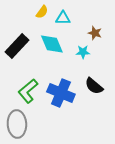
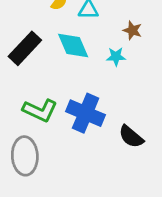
black semicircle: (94, 86) -> (131, 137), moved
green L-shape: (28, 91) -> (40, 110), turned -115

